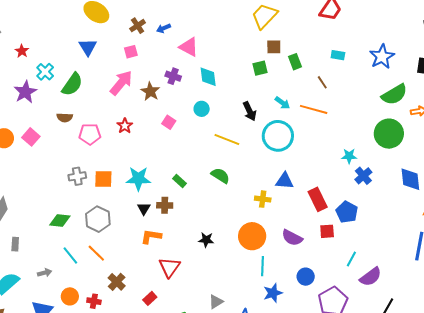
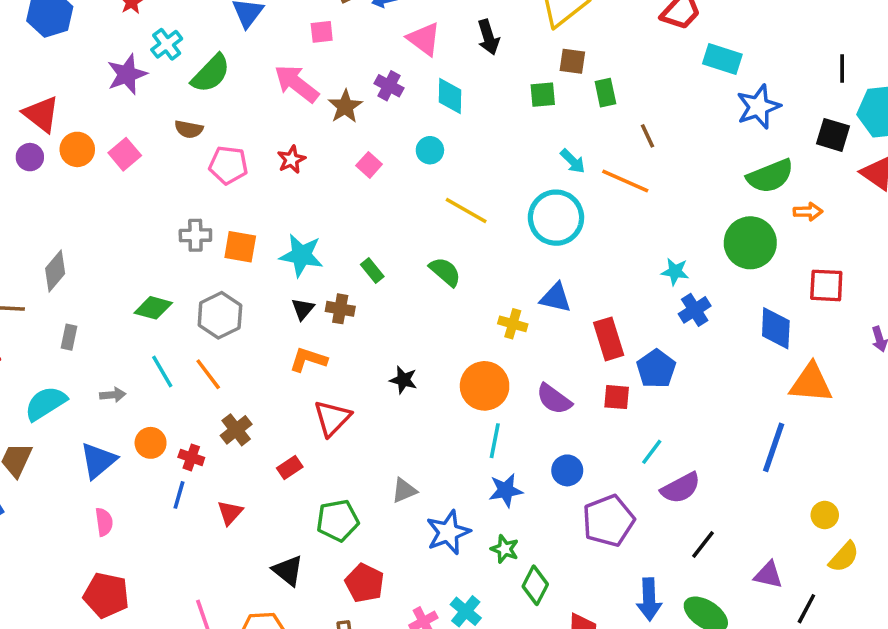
cyan rectangle: (338, 55) -> (722, 59), moved, size x1.5
pink arrow: (121, 83) -> (297, 84), turned -100
black arrow: (250, 111) -> (488, 37), moved

